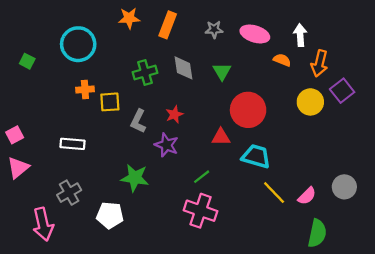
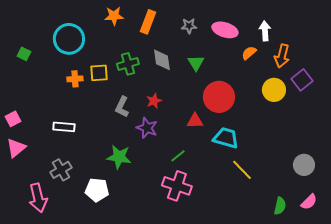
orange semicircle: (282, 60) -> (249, 53), turned -63
yellow square: (110, 102) -> (99, 73), moved
pink semicircle: (307, 196) -> (309, 202), moved
green semicircle: (317, 233) -> (280, 206), size x0.7

